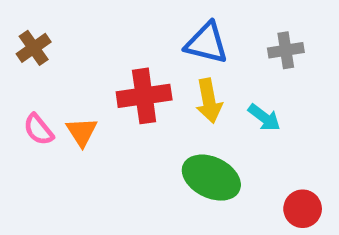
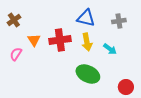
pink semicircle: (38, 130) -> (16, 54), turned 72
orange triangle: (82, 132) -> (34, 40), moved

